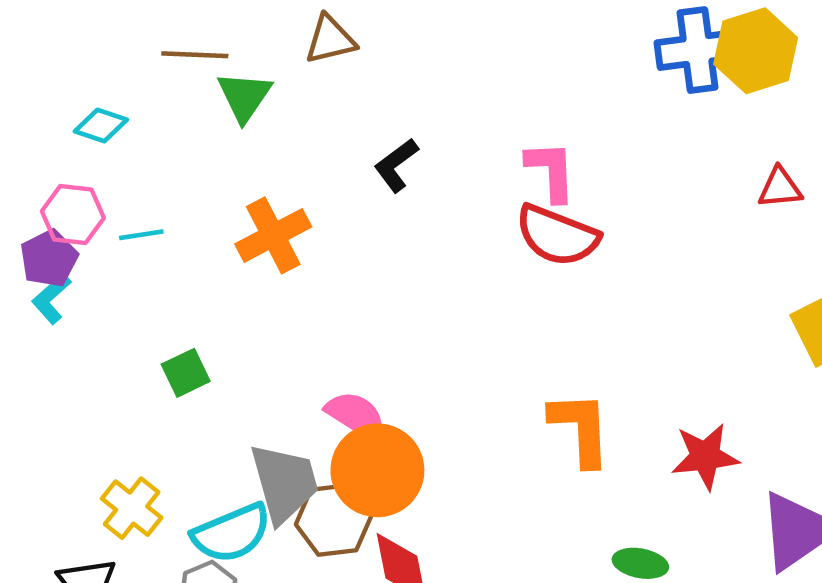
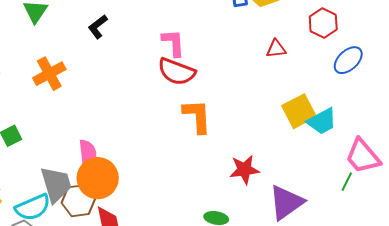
black L-shape: (396, 165) -> (98, 27), moved
pink semicircle: (356, 416) -> (88, 154), turned 52
orange L-shape: (580, 428) -> (197, 116), moved

